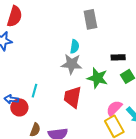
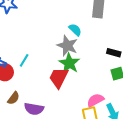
cyan semicircle: (75, 46) -> (75, 30), turned -72
green star: (97, 78) -> (69, 63), moved

